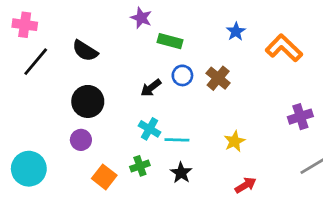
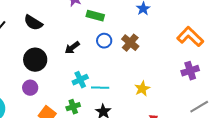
orange L-shape: (284, 48) -> (190, 37), moved
black arrow: (151, 88) -> (72, 48), moved
cyan cross: (149, 129) -> (80, 80), turned 35

